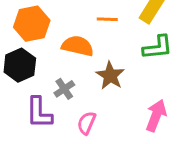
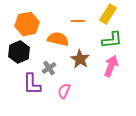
pink arrow: (156, 116) -> (111, 66), moved

